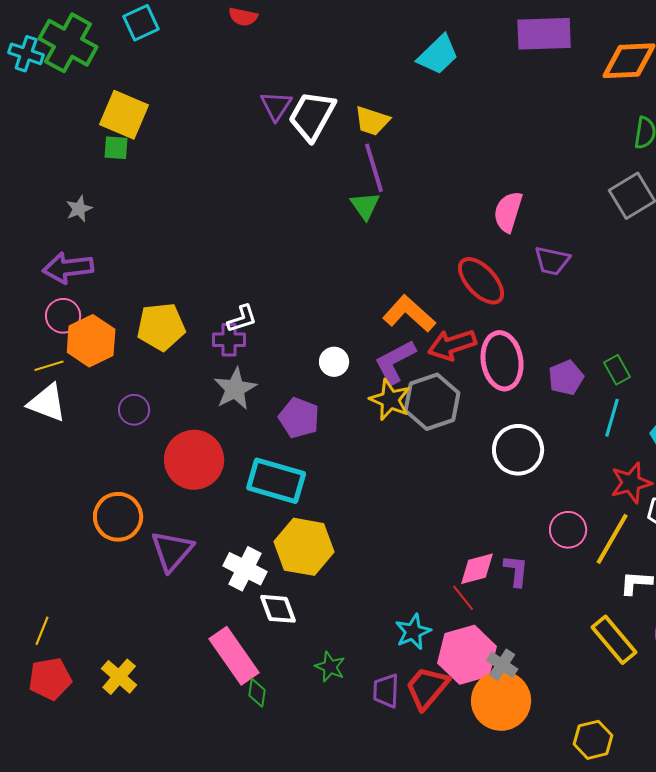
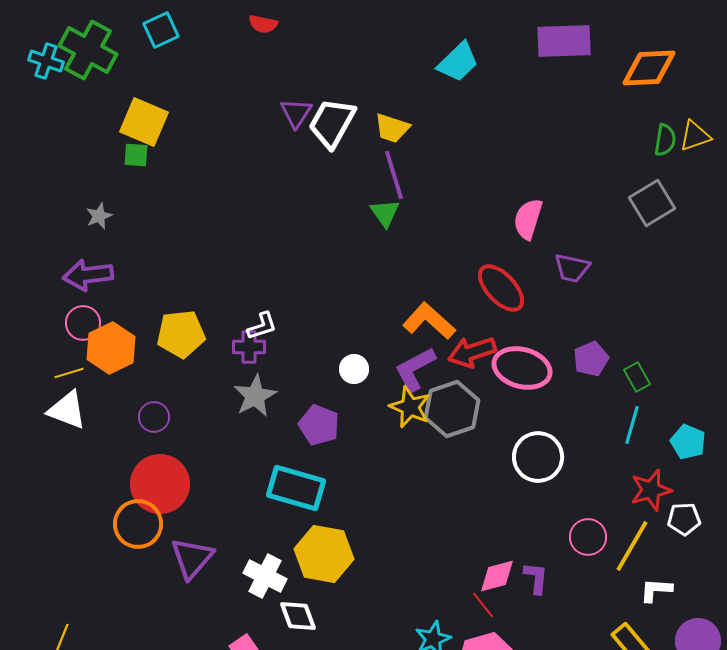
pink ellipse: (502, 361) -> (522, 368), turned -66
purple pentagon: (566, 378) -> (591, 359), moved
red circle: (194, 460) -> (160, 484), moved

